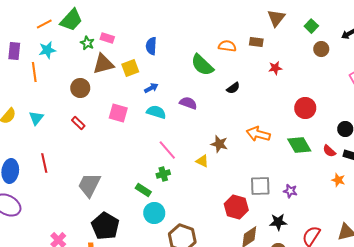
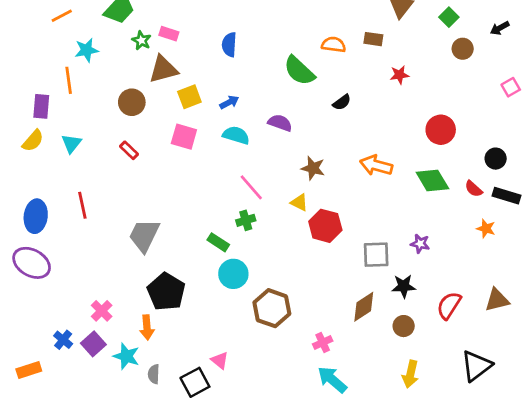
orange line: (44, 24) -> (62, 16), moved
purple rectangle: (14, 51) -> (41, 106), moved
yellow square: (130, 68) -> (189, 97), moved
brown star: (219, 144) -> (313, 168), moved
gray square: (260, 186) -> (376, 255), moved
red hexagon: (236, 207) -> (325, 226), moved

